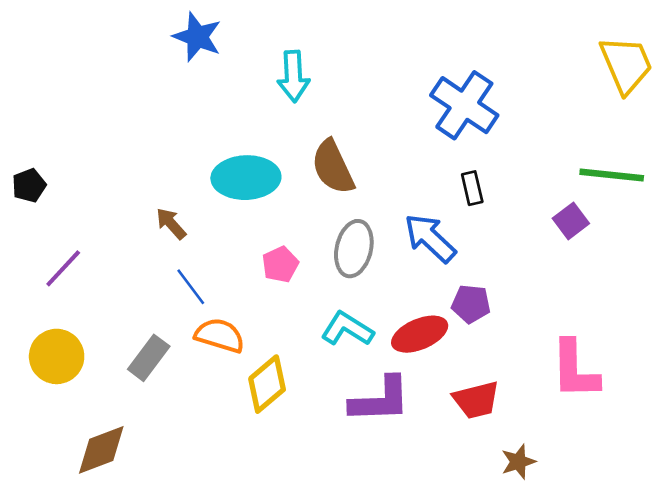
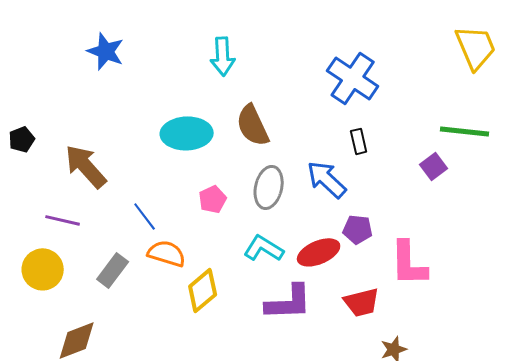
blue star: (197, 37) -> (106, 51), moved
brown arrow: (171, 224) -> (86, 166), moved, size x1.8
purple line: (63, 268) -> (63, 220), moved, turned 60
pink L-shape: (575, 370) -> (409, 263), moved

